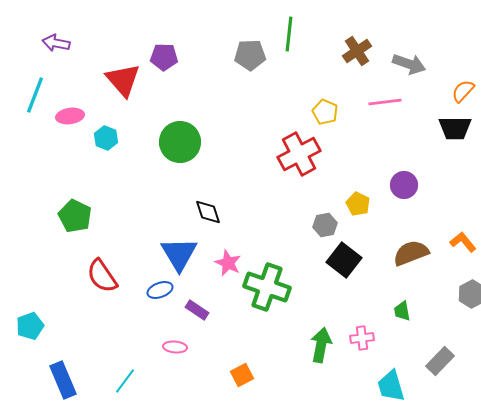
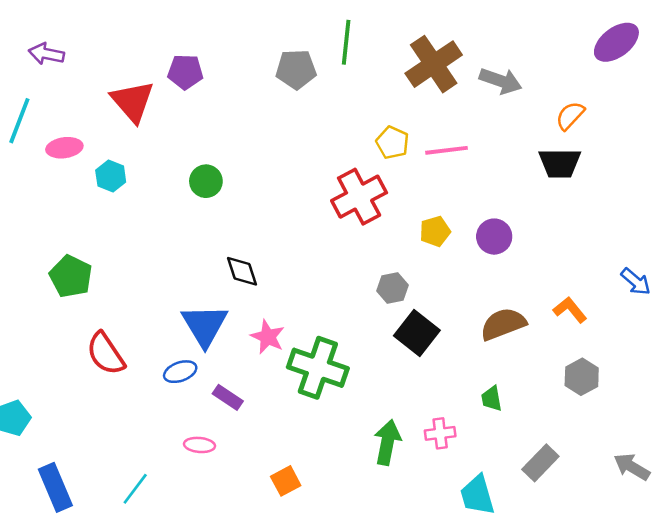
brown cross: (357, 51) -> (434, 64), size x1.5
pink line: (385, 102) -> (447, 150), moved
green circle: (180, 142) -> (206, 181), size x0.6
yellow pentagon: (358, 204) -> (435, 231), moved, turned 30

